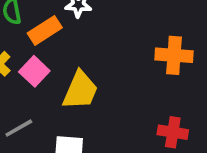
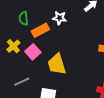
yellow trapezoid: (80, 90) -> (57, 64), turned 135

